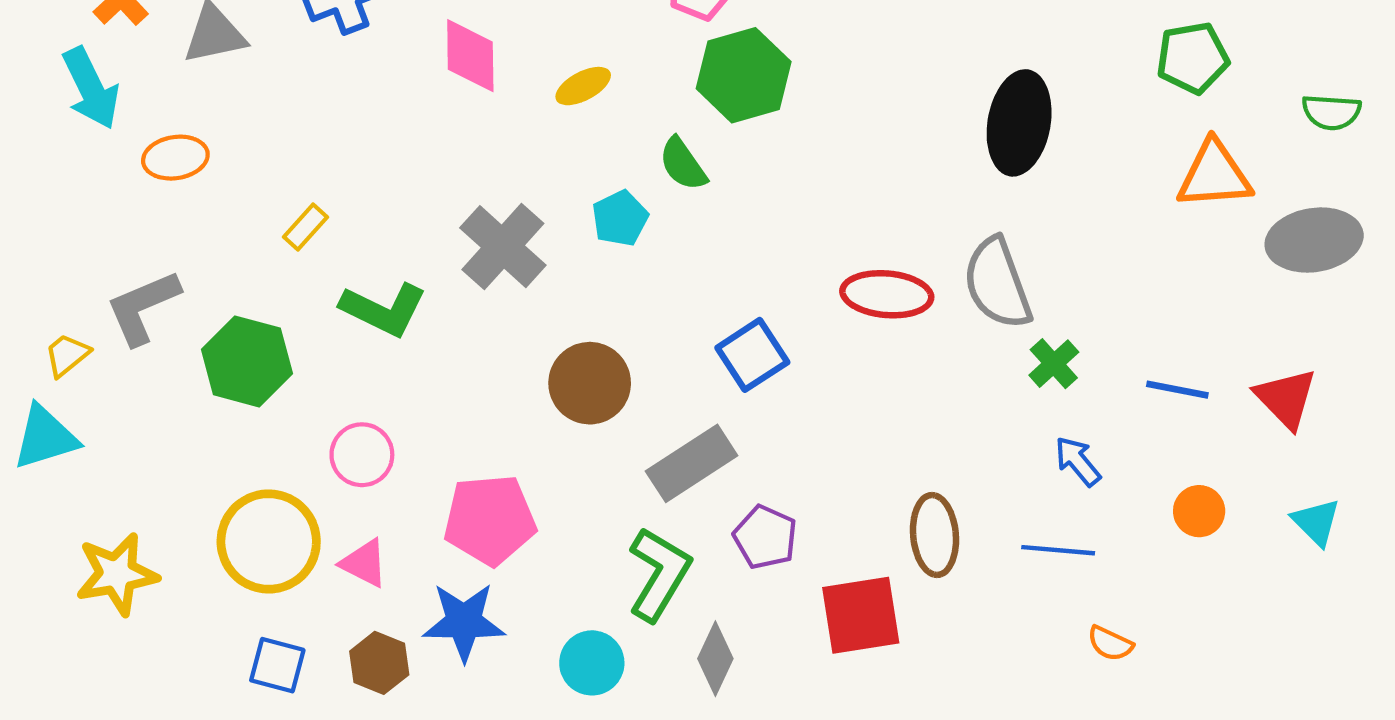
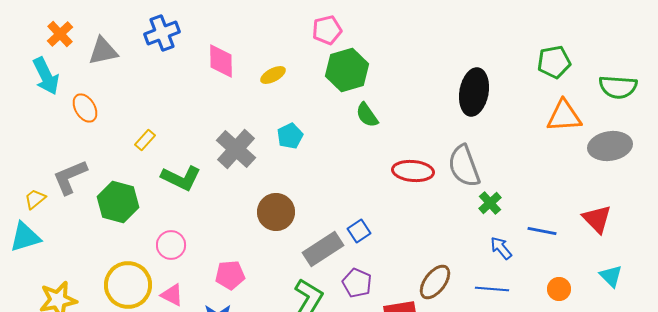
green semicircle: (1331, 112) -> (618, 87), size x1.4
orange ellipse: (175, 158) -> (85, 108), turned 68
green semicircle: (683, 164) -> (367, 115), moved
blue square: (752, 355) -> (359, 231), moved, size x0.7
blue line: (1177, 390) -> (542, 231), moved
orange circle: (1199, 511) -> (559, 289), moved
pink pentagon: (490, 520) -> (230, 275), size x0.7
brown ellipse: (934, 535) -> (435, 282), turned 42

